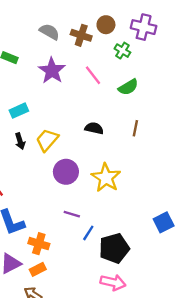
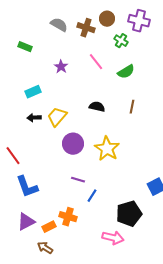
purple star: (52, 71) -> (61, 67), moved, size x0.6
black arrow: (20, 141) -> (34, 118), turned 104
orange cross: (39, 244) -> (68, 217), moved
black pentagon: (114, 248) -> (129, 214), moved

